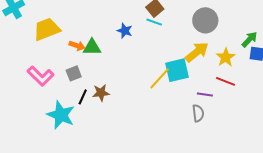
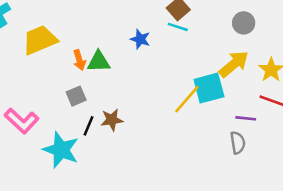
gray circle: (205, 20) -> (244, 23), size x0.7
orange arrow: (77, 46) -> (79, 60), turned 56
pink L-shape: (41, 76) -> (22, 121), moved

